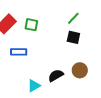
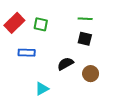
green line: (73, 18) -> (85, 19), turned 48
black semicircle: (56, 76) -> (65, 64), moved

